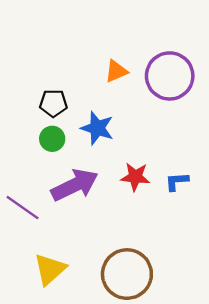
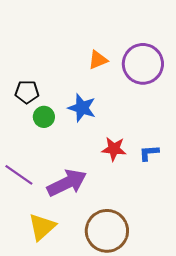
black pentagon: (53, 103) -> (27, 92), moved
purple arrow: (75, 185) -> (67, 183), moved

